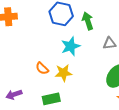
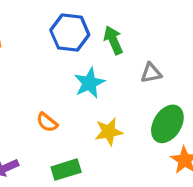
yellow star: (63, 73) -> (109, 132), moved

